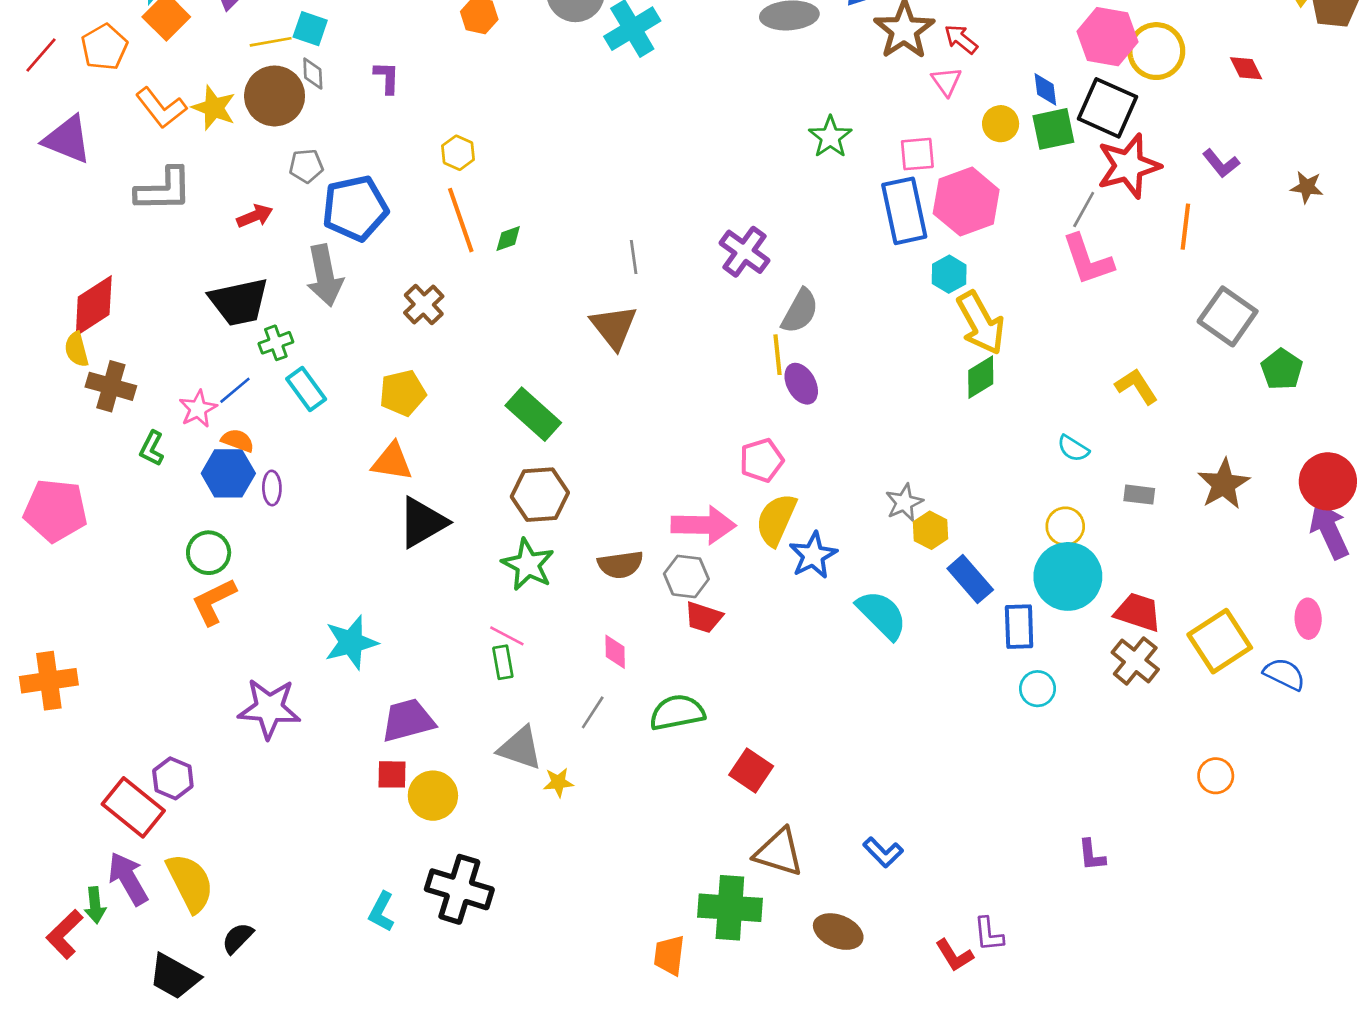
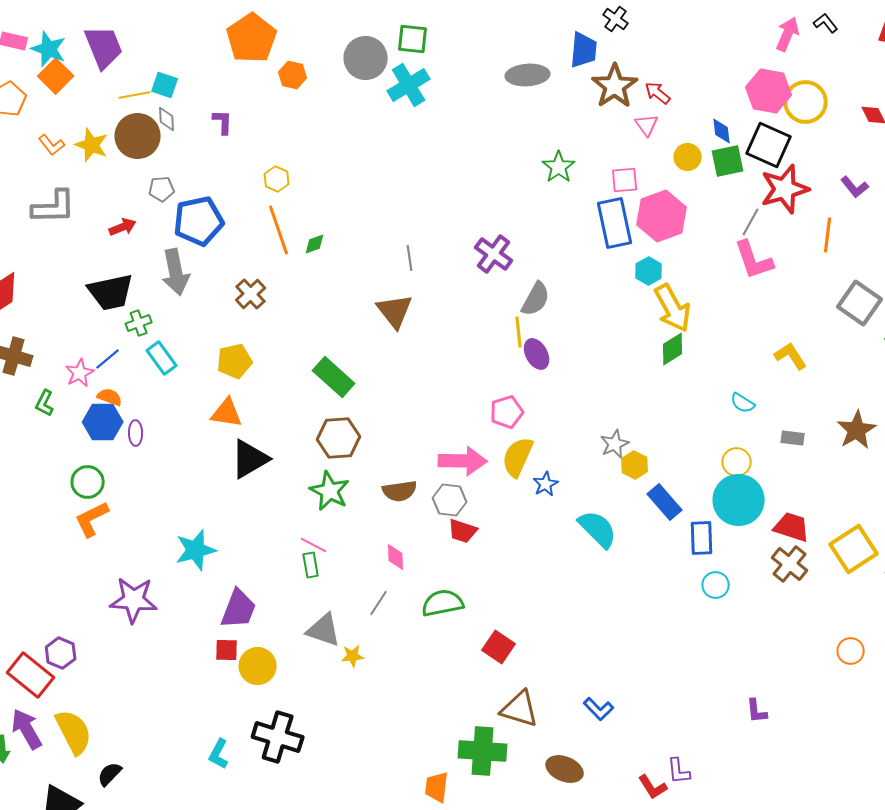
orange L-shape: (161, 108) -> (52, 145), size x0.7
blue star: (813, 555) -> (546, 484), size x0.7
purple trapezoid: (408, 720) -> (239, 609), turned 126

